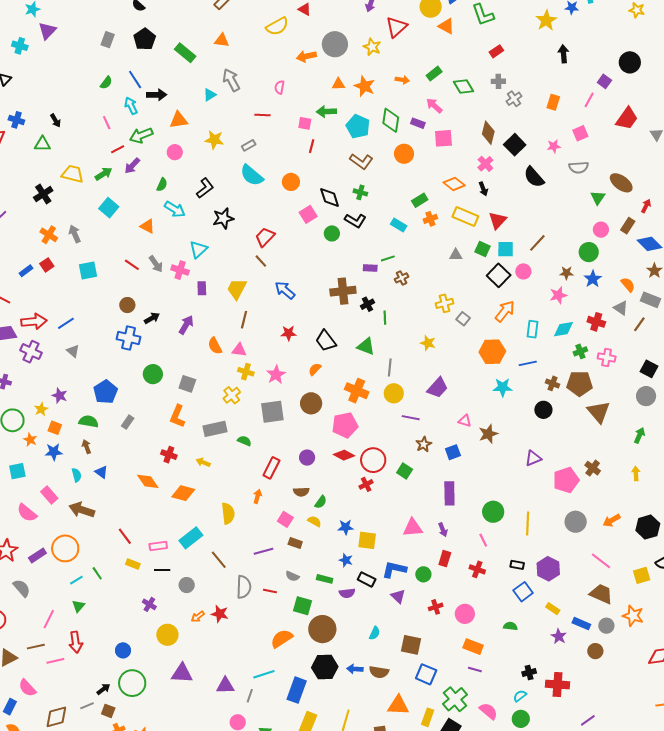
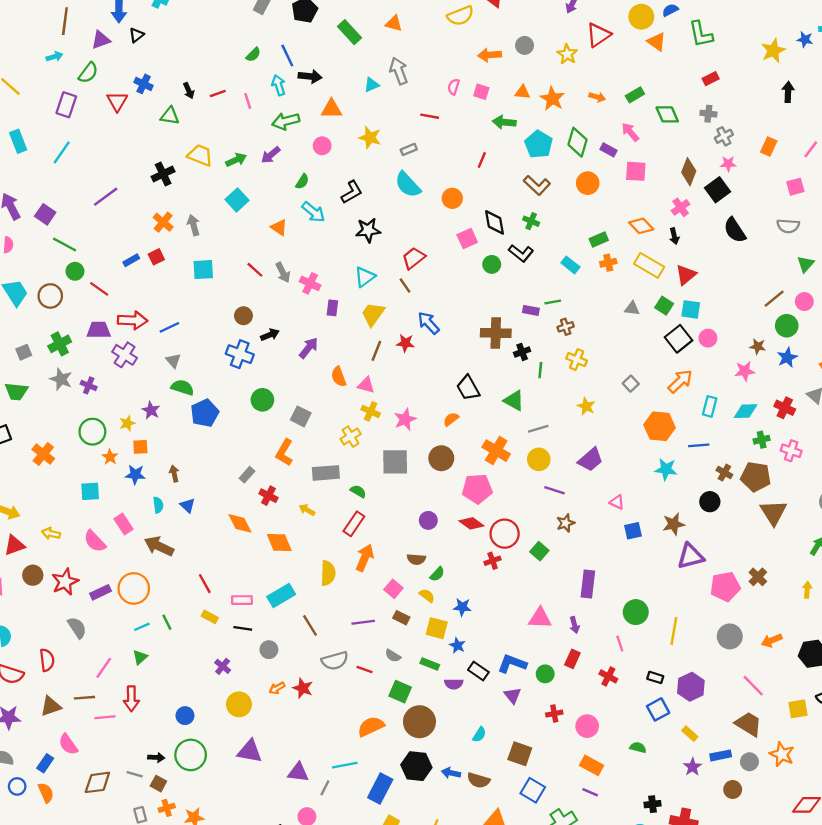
gray circle: (335, 44) -> (525, 45), size x0.6
pink square: (305, 123) -> (481, 92), moved
pink star: (554, 146) -> (728, 164), moved
red line: (118, 149) -> (218, 93), moved
brown line: (537, 243) -> (774, 299), moved
cyan triangle: (198, 249) -> (365, 277), moved
yellow cross: (444, 303) -> (577, 360), moved, turned 30
red star: (288, 333) -> (405, 343), moved
gray line: (390, 367) -> (538, 429), turned 60
green semicircle: (89, 422) -> (182, 387), moved
gray rectangle: (128, 422) -> (247, 475), moved
orange square: (55, 428) -> (140, 447), turned -32
brown star: (488, 434) -> (674, 524), moved
blue square: (453, 452) -> (633, 531), moved
purple triangle: (533, 458) -> (690, 556), size x1.4
red rectangle: (271, 468) -> (354, 524), moved
orange diamond: (183, 493) -> (279, 542), turned 45
orange arrow: (257, 496) -> (365, 558), size x1.6
yellow square: (367, 540) -> (437, 628), moved
gray semicircle: (244, 587) -> (335, 661), turned 65
blue rectangle: (581, 624) -> (721, 755), turned -42
black arrow: (103, 689) -> (156, 758), turned 32
gray line: (87, 706) -> (135, 774), turned 32

